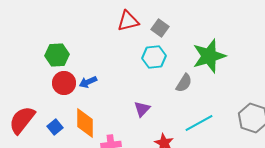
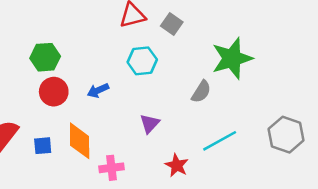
cyan hexagon: (154, 57) -> (142, 61), moved
blue arrow: (88, 82) -> (98, 90), moved
blue square: (55, 127) -> (43, 146), turned 35

